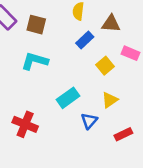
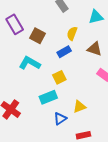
blue rectangle: (85, 40) -> (64, 52), moved
yellow square: (105, 66) -> (59, 77), moved

